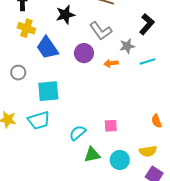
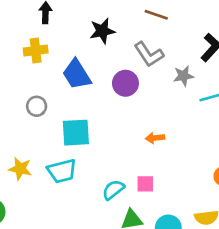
yellow cross: (26, 28) -> (36, 51), moved, turned -30
orange arrow: (111, 63) -> (155, 138), moved
pink square: (111, 126) -> (145, 184), moved

